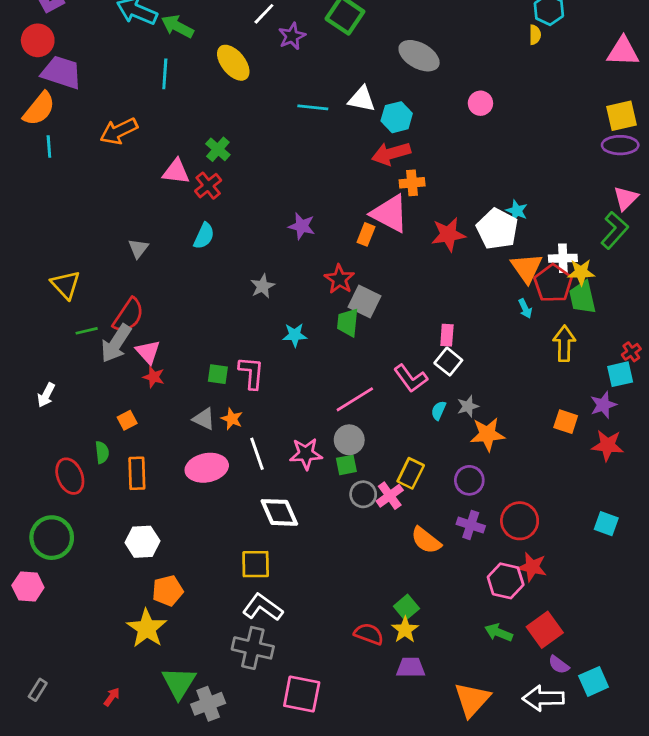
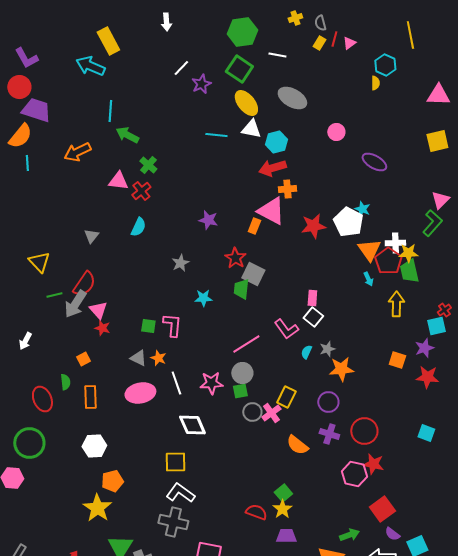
green arrow: (177, 26) -> (127, 135), moved
yellow ellipse: (233, 63) -> (246, 103), moved
purple ellipse: (620, 145) -> (374, 162), moved, turned 30
green arrow: (499, 633) -> (349, 535), moved, turned 138

